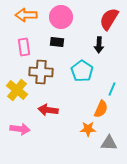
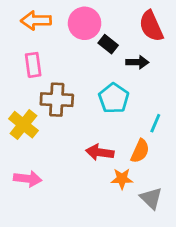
red semicircle: (109, 19) -> (151, 26), turned -55
black rectangle: (57, 42) -> (108, 44), moved, turned 32
black arrow: (99, 45) -> (137, 62), turned -91
red arrow: (48, 110) -> (100, 152), moved
gray triangle: (109, 143) -> (151, 198), turned 42

